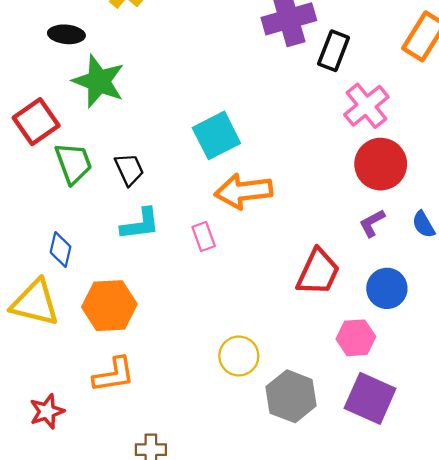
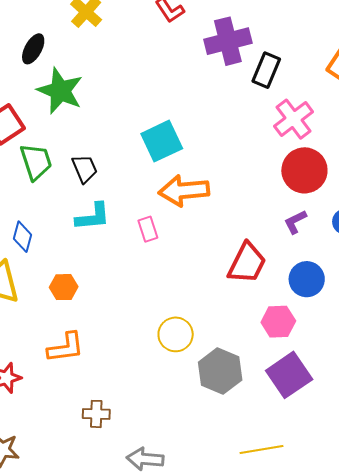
black ellipse: (66, 34) -> (33, 49), turned -68
orange hexagon: (109, 306) -> (64, 287), size x0.6
purple square: (370, 398) -> (289, 375), turned 30

